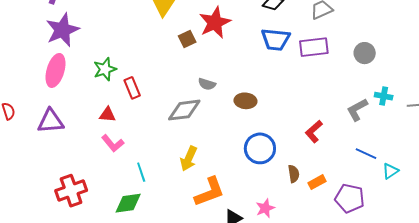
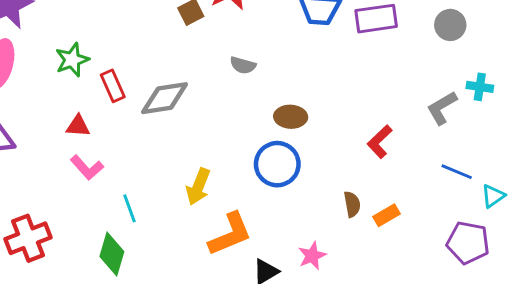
gray semicircle: (207, 84) -> (243, 65), moved
brown ellipse: (245, 101) -> (291, 117), moved
gray diamond: (184, 110) -> (165, 98), moved
blue circle: (260, 148) -> (277, 164), moved
purple pentagon: (350, 198) -> (468, 243), moved
green diamond: (128, 203) -> (112, 254), turned -64

